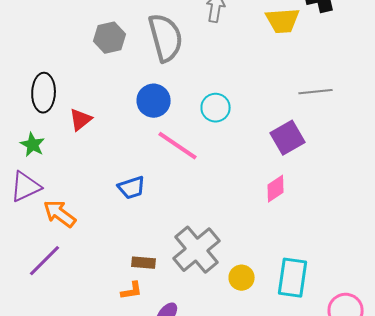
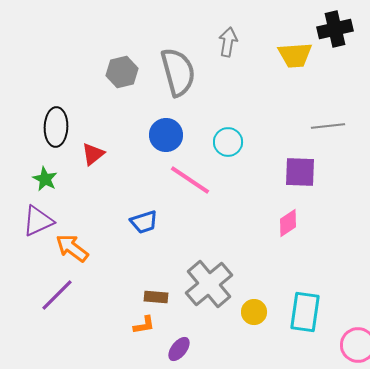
purple square: (288, 138) -> (300, 172), turned 32

